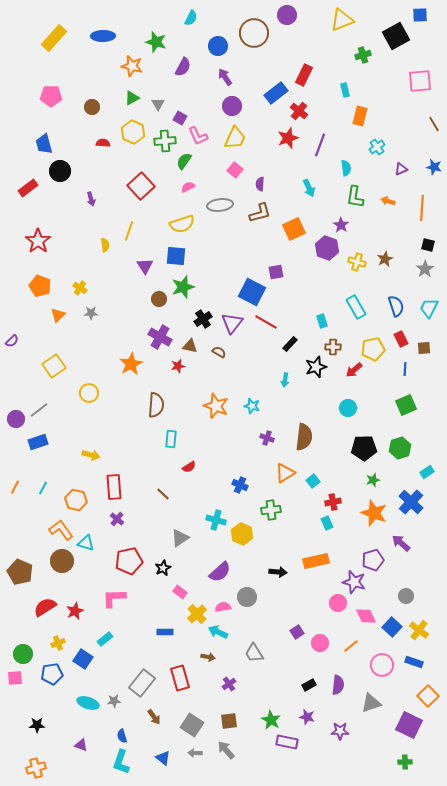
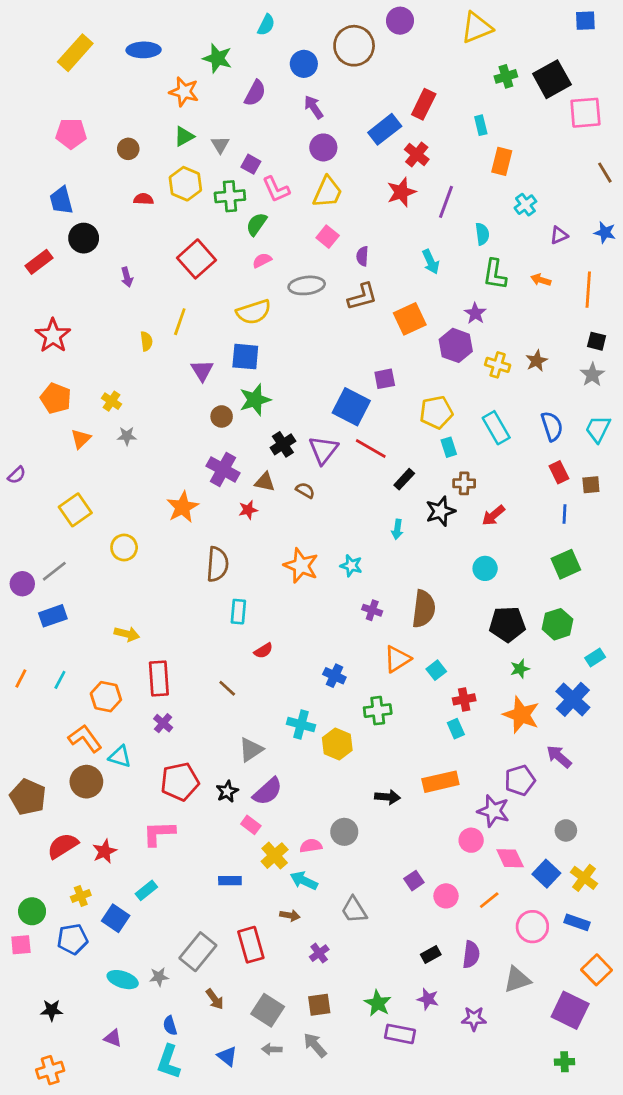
black square: (396, 36) -> (552, 79), moved
yellow pentagon: (373, 349) -> (436, 412), moved
purple semicircle: (220, 572) -> (268, 791), moved

